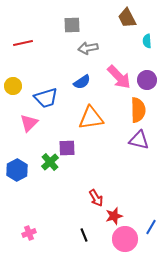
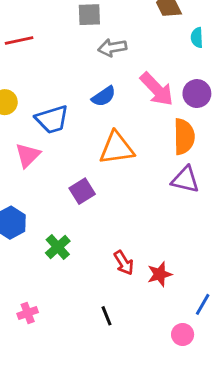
purple square: (67, 148) -> (82, 191), turned -30
green cross: (50, 162) -> (58, 247), moved
red star: (114, 216) -> (160, 274), moved
pink circle: (125, 239) -> (183, 334), moved, size x0.6

